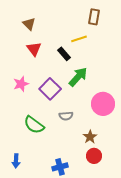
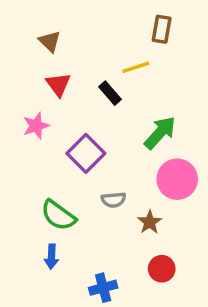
green arrow: (78, 77) -> (160, 133), moved
pink star: (21, 84) -> (36, 126), moved
brown star: (90, 137) -> (150, 222), moved
blue arrow: (16, 161) -> (51, 257), moved

